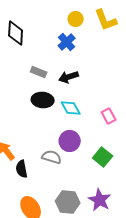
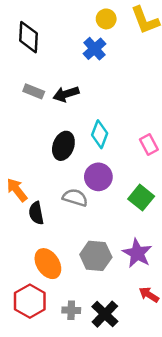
gray rectangle: (39, 72) -> (34, 91), moved
black arrow: (69, 77) -> (66, 94), moved
black ellipse: (43, 100) -> (63, 146), moved, turned -75
cyan diamond: (71, 108) -> (100, 134), turned 50

